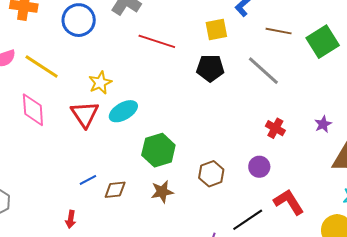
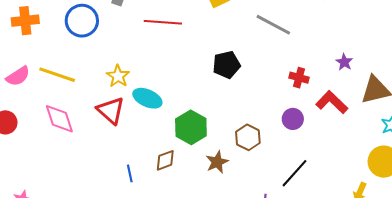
black pentagon: (210, 68) -> (226, 65), moved
cyan ellipse: (123, 111) -> (147, 98), turned 68
blue line: (88, 180) -> (130, 173), turned -60
brown diamond: (115, 190) -> (165, 160), moved
brown star: (162, 192) -> (217, 162), moved
red L-shape: (289, 202) -> (332, 102), moved

